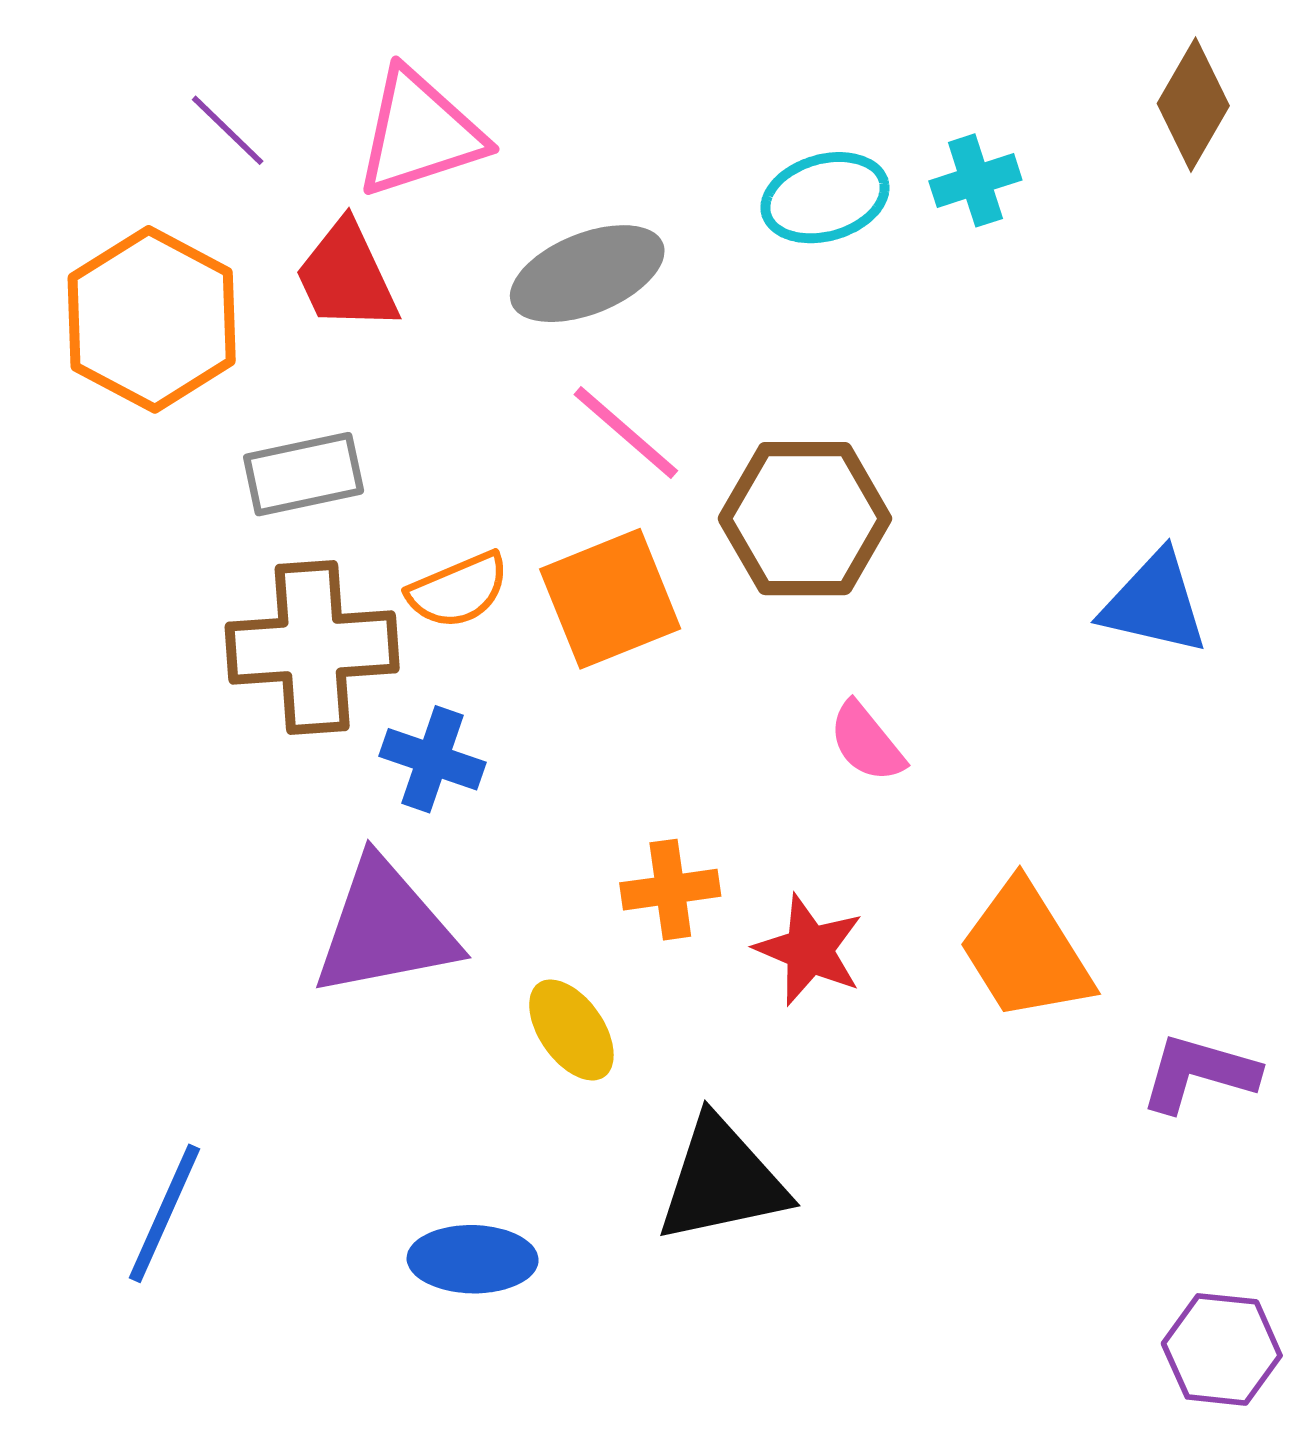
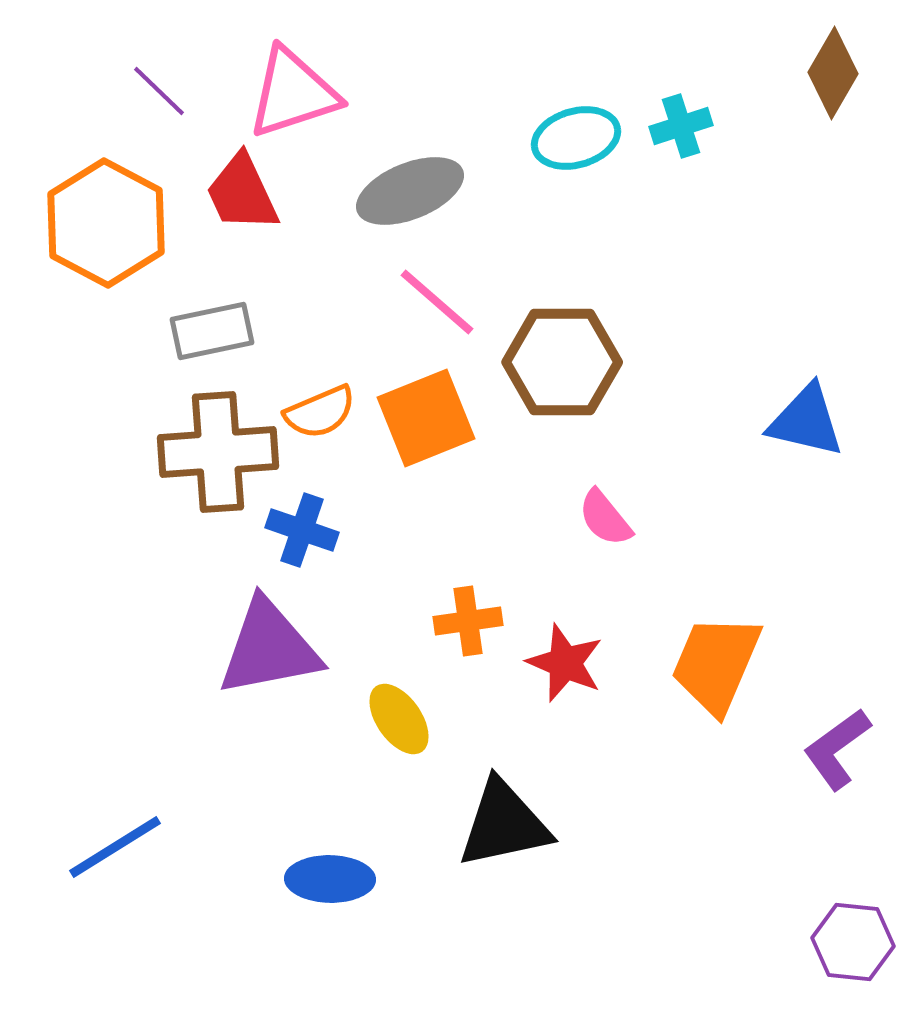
orange trapezoid: (1026, 951) -> (716, 664), turned 55
purple L-shape: (1199, 1073) -> (837, 749), turned -52
blue line: (165, 1213) -> (115, 847), turned 34

